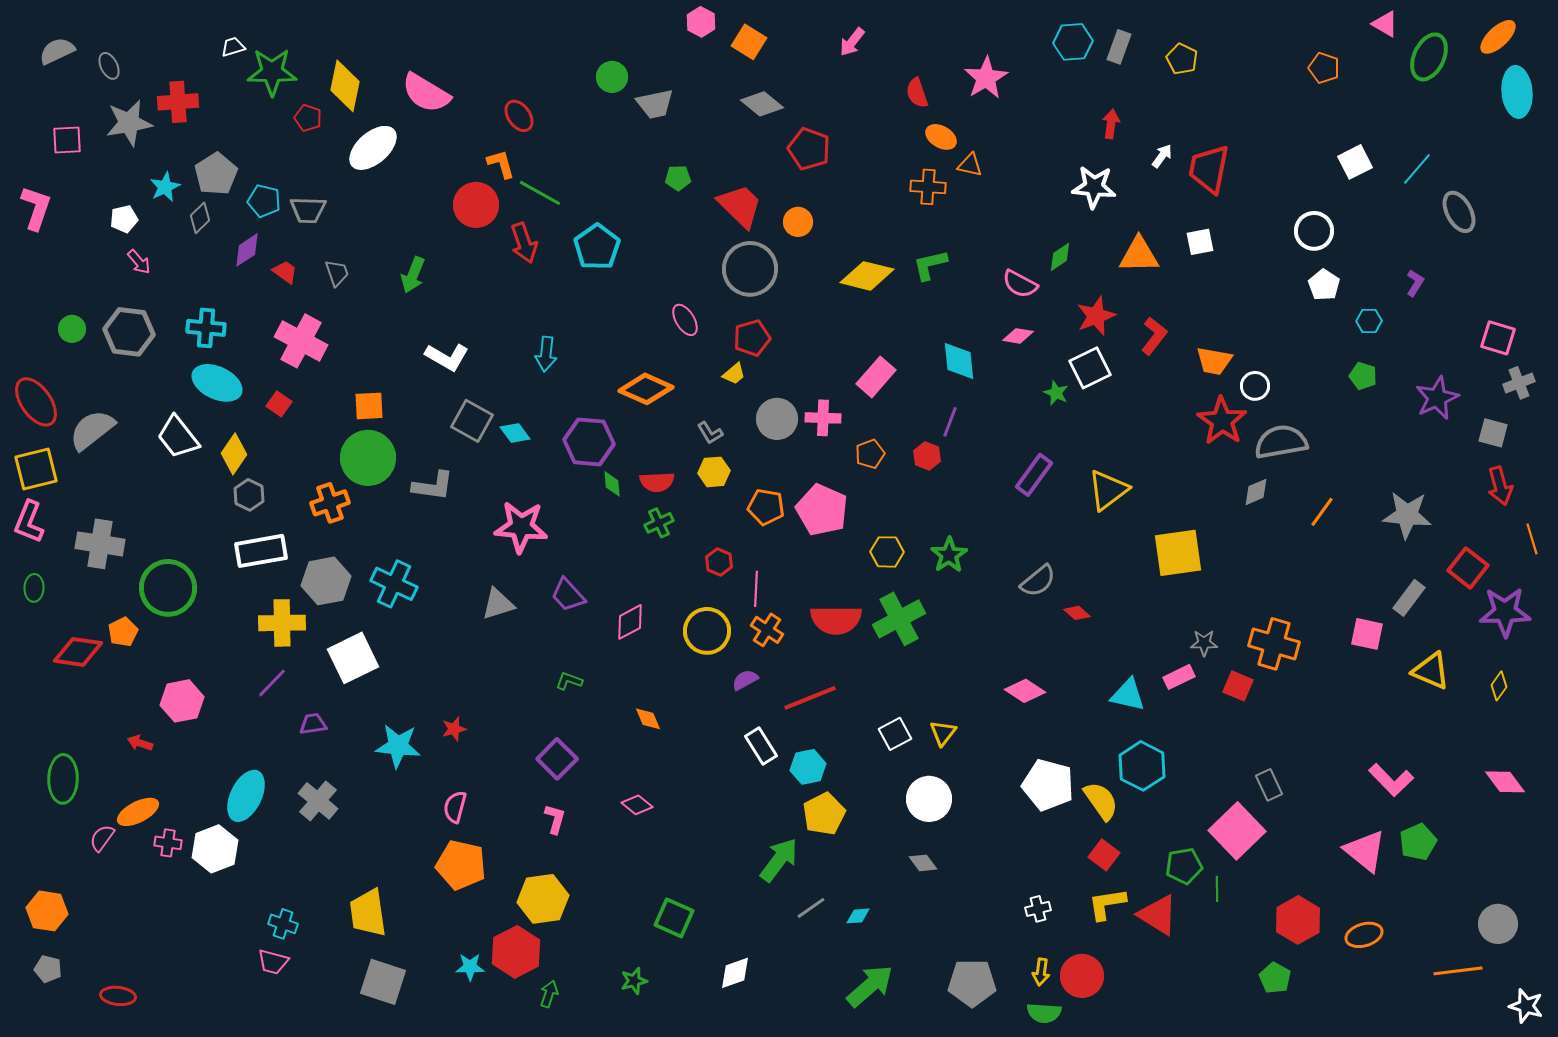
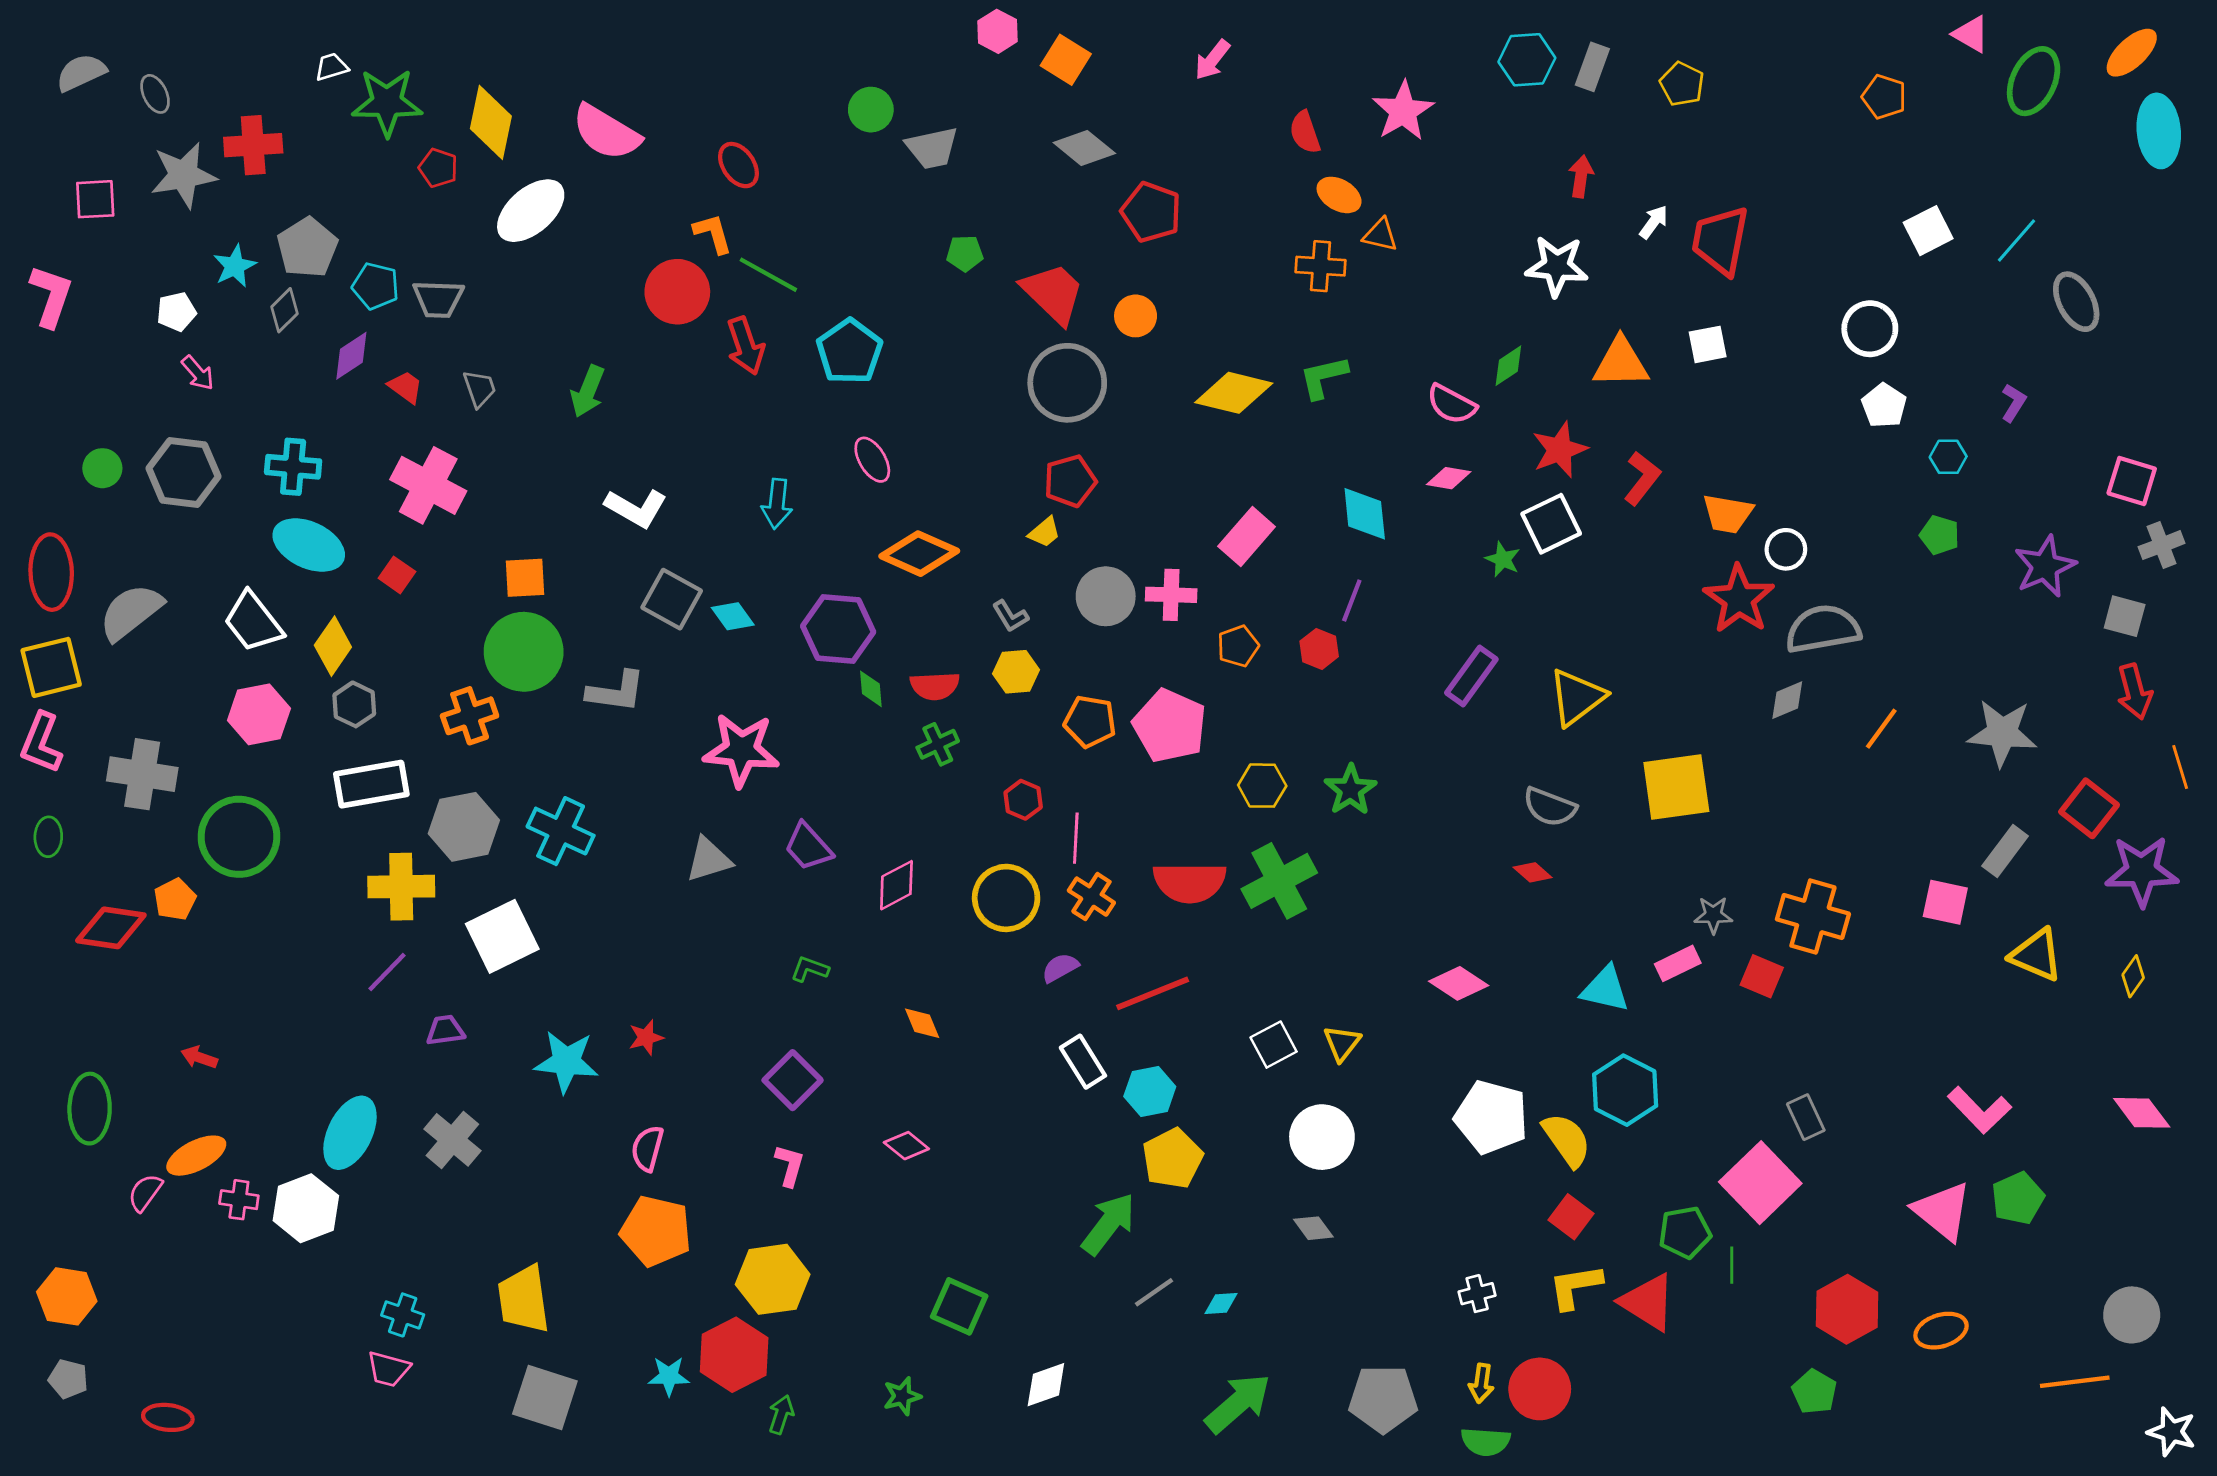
pink ellipse: (685, 320) -> (872, 460), moved
red ellipse: (36, 402) -> (51, 572), turned 33
gray semicircle: (1038, 581) -> (1550, 807), moved, turned 60
pink hexagon: (182, 701) -> (259, 714), moved

